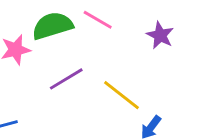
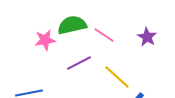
pink line: (98, 20) -> (104, 35), moved

